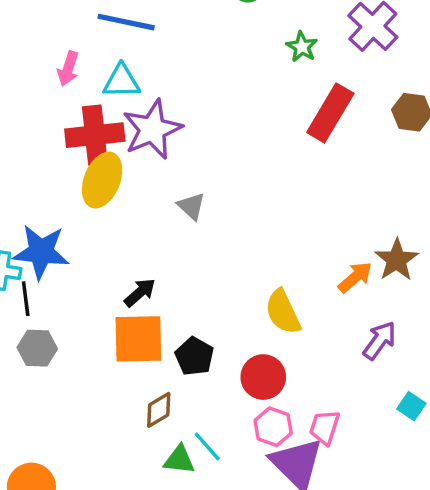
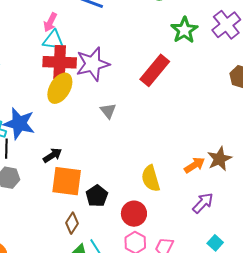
green star: (302, 47) -> (184, 30), size x1.5
cyan triangle: (122, 81) -> (53, 40), moved
red rectangle: (330, 113) -> (155, 70), moved
black arrow: (140, 293) -> (52, 155), moved
brown diamond: (159, 410) -> (72, 223), turned -35

